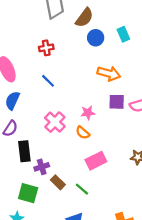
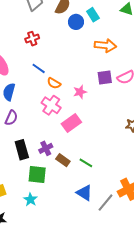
cyan rectangle: (123, 34) -> (93, 15), moved
orange arrow: (109, 73) -> (105, 46), moved
orange semicircle: (83, 133) -> (54, 83), moved
black rectangle: (24, 151) -> (22, 150), moved
pink rectangle: (96, 161) -> (71, 123), moved

